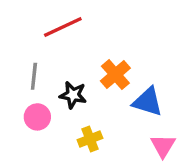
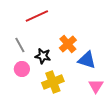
gray line: (34, 76) -> (20, 45), turned -35
yellow cross: (90, 139) -> (53, 82), size x1.5

